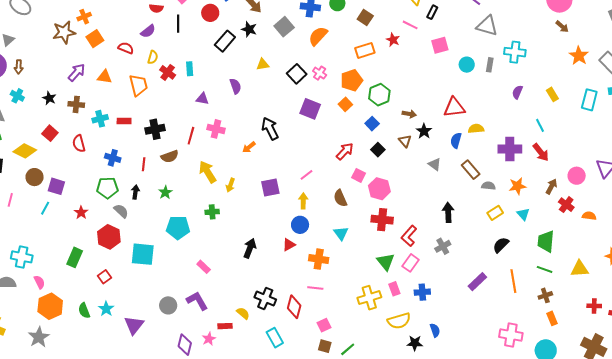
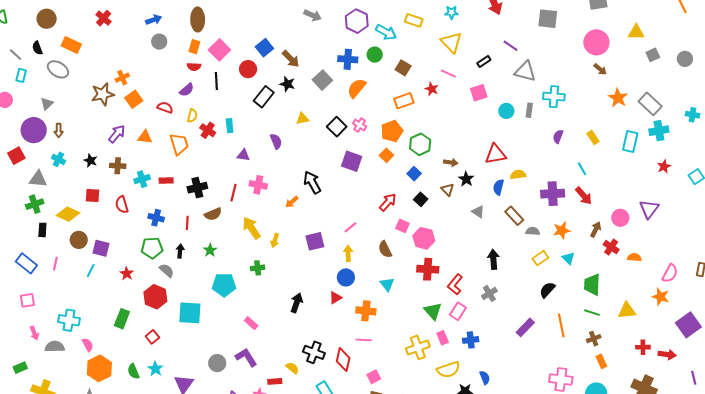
black rectangle: (432, 12) -> (484, 62), moved, turned 32
red square: (50, 133) -> (92, 195), turned -35

